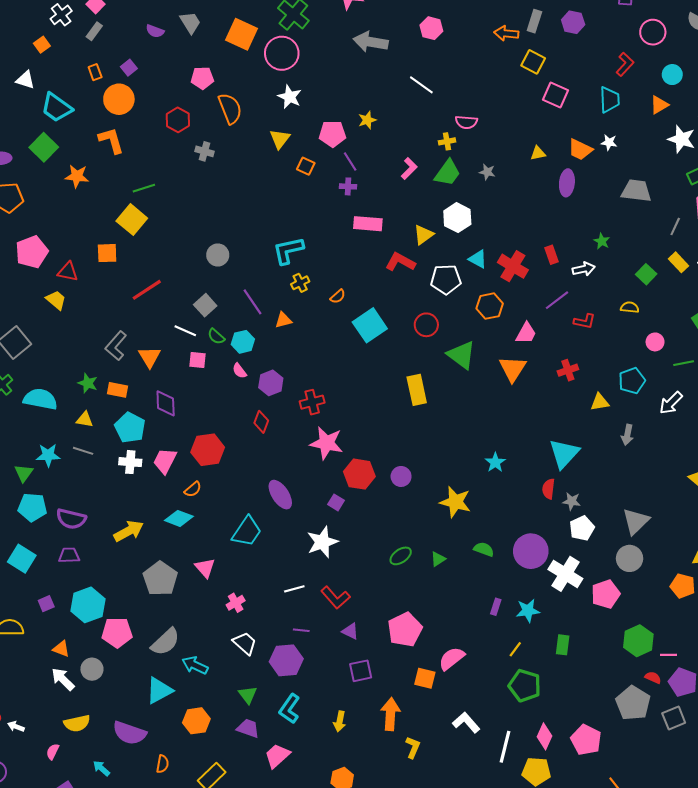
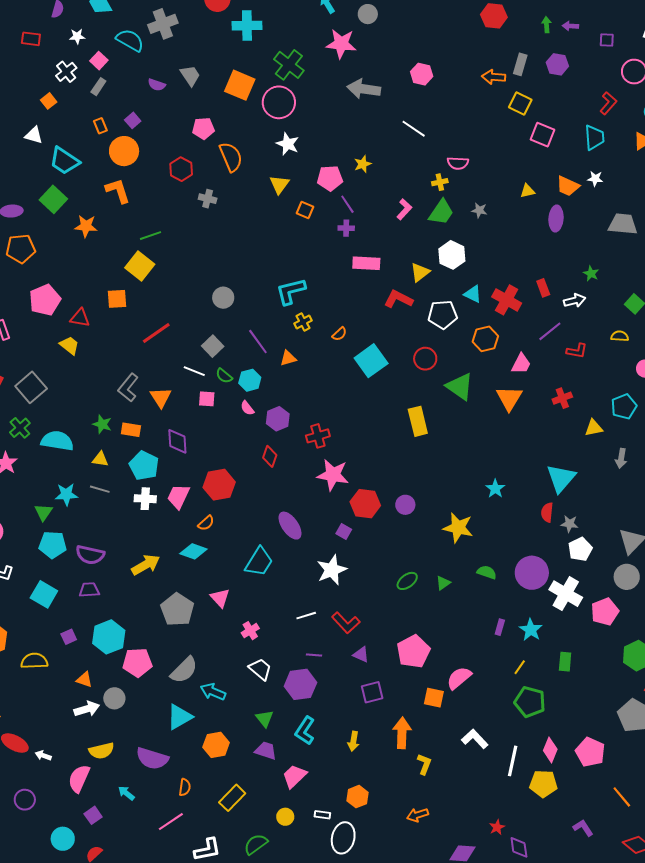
cyan star: (528, 611) -> (531, 630), turned -30
white arrow: (63, 679) -> (87, 709), turned 120
pink semicircle: (53, 752) -> (79, 779), size x1.8

